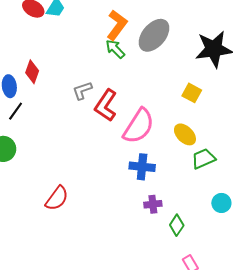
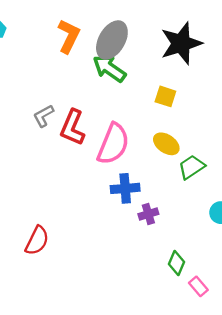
green arrow: (115, 49) -> (109, 68), moved, size x1.4
purple cross: (153, 204) -> (148, 214), moved
green diamond: (177, 225) -> (176, 263), moved

